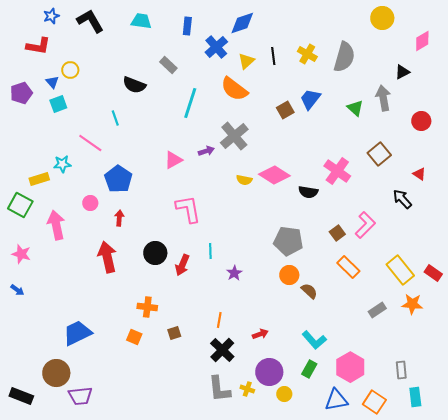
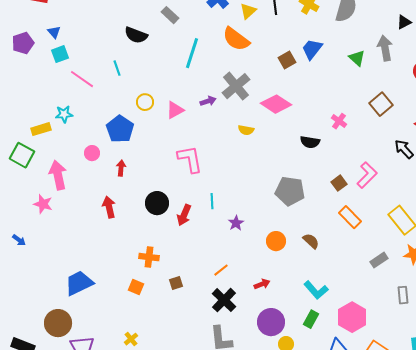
yellow circle: (70, 70) -> (145, 102), moved
pink line: (90, 143) -> (82, 79), moved
pink cross: (337, 171) -> (339, 121), size x0.6
pink diamond: (274, 175) -> (276, 104), moved
pink star: (21, 254) -> (43, 204), moved
red arrow: (107, 257) -> (109, 207), size x0.7
orange circle: (289, 275) -> (276, 241), moved
orange line: (219, 320) -> (221, 270), turned 42
gray rectangle: (401, 370) -> (403, 295), moved
yellow cross: (247, 389) -> (131, 339), moved, turned 32

